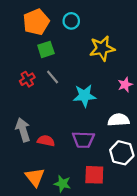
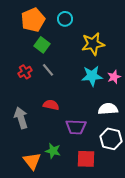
green square: (46, 49) -> (42, 45), turned -35
cyan star: (84, 96) -> (92, 76), moved
red semicircle: (46, 141) -> (51, 105), moved
green star: (62, 184) -> (53, 151), moved

